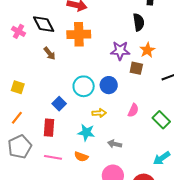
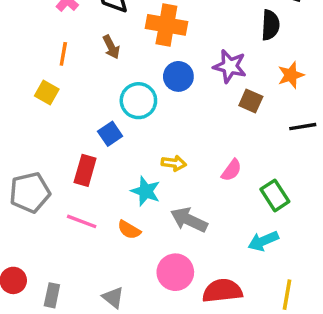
orange star: (147, 50) -> (291, 75), moved
blue circle: (109, 85) -> (178, 76), moved
cyan circle: (84, 86) -> (138, 101), moved
orange line: (17, 118) -> (63, 54), moved, turned -40
gray arrow: (115, 144) -> (189, 220), size x1.5
cyan arrow: (162, 158) -> (263, 241), moved

